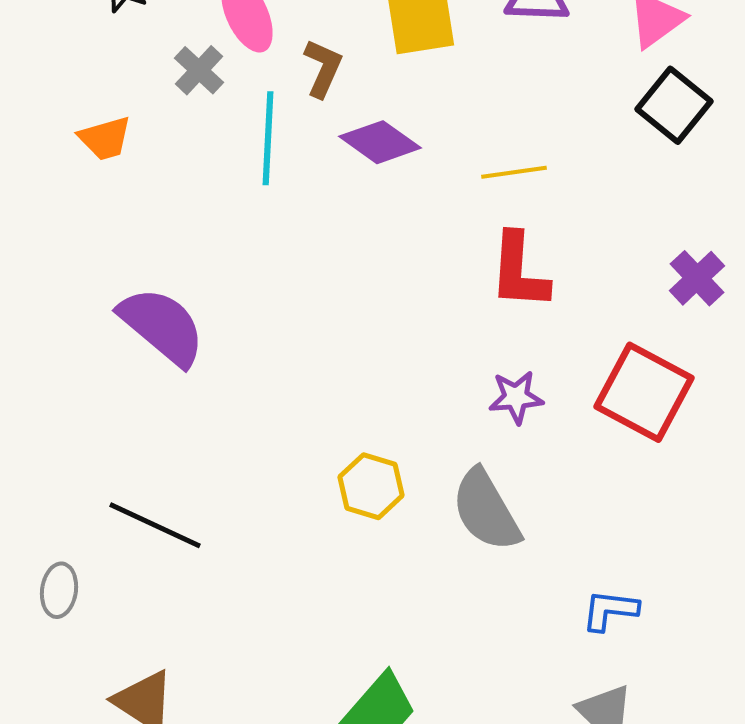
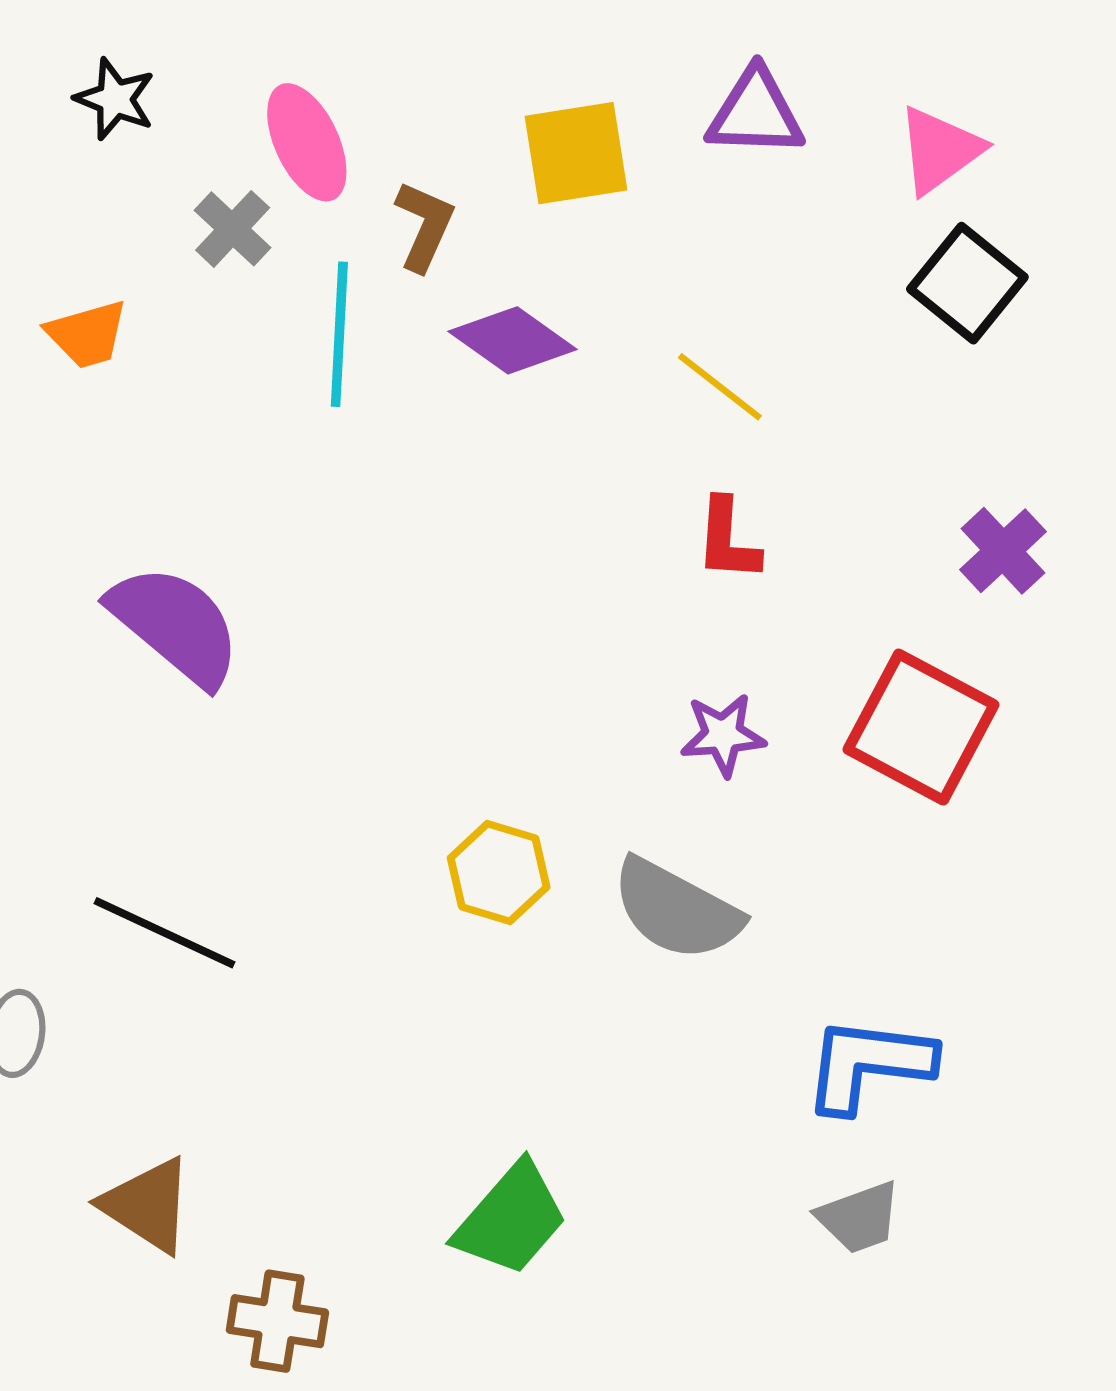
yellow line: (514, 172) -> (720, 387), turned 46
red L-shape: (519, 271) -> (728, 540), size x0.7
gray semicircle: (486, 510) -> (677, 910), turned -32
blue L-shape: (610, 610) -> (868, 1064), size x1.5

